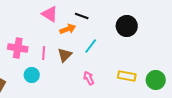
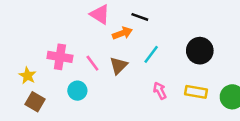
black circle: (127, 26) -> (200, 51), moved
pink line: (44, 53) -> (92, 63), turned -40
pink arrow: (89, 78) -> (160, 91), moved

